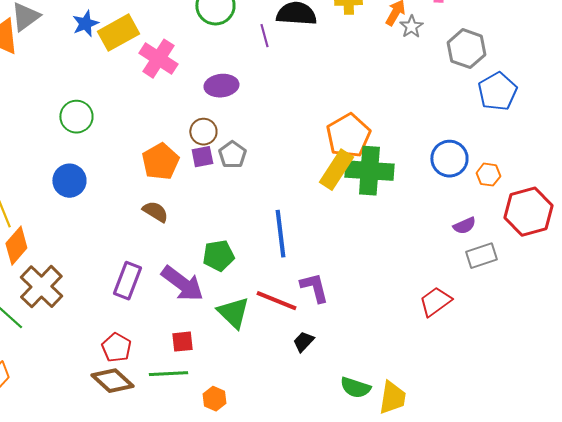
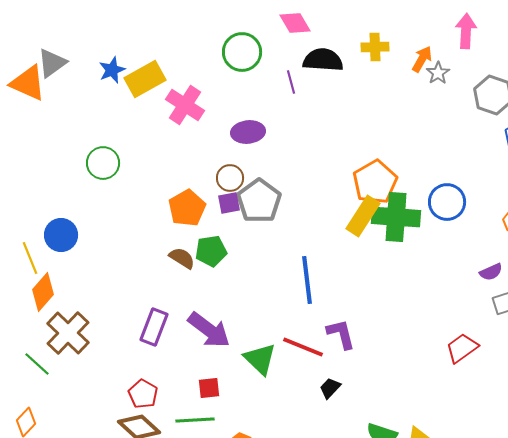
gray pentagon: (232, 155) -> (259, 201), size x1.6
blue circle: (449, 159) -> (447, 202), moved
blue circle: (69, 181) -> (61, 235), moved
green pentagon: (218, 256) -> (211, 251), moved

